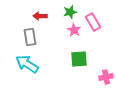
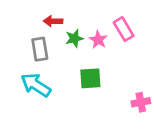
green star: (70, 12) -> (74, 38), moved
green square: (79, 59) -> (90, 78), moved

